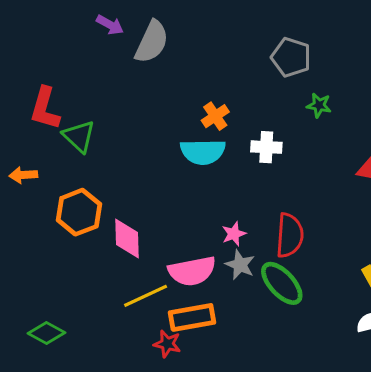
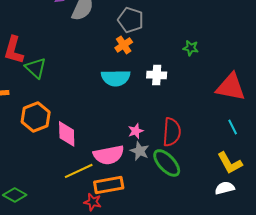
gray pentagon: (291, 57) -> (131, 20), moved
orange cross: (215, 116) -> (124, 45), moved

